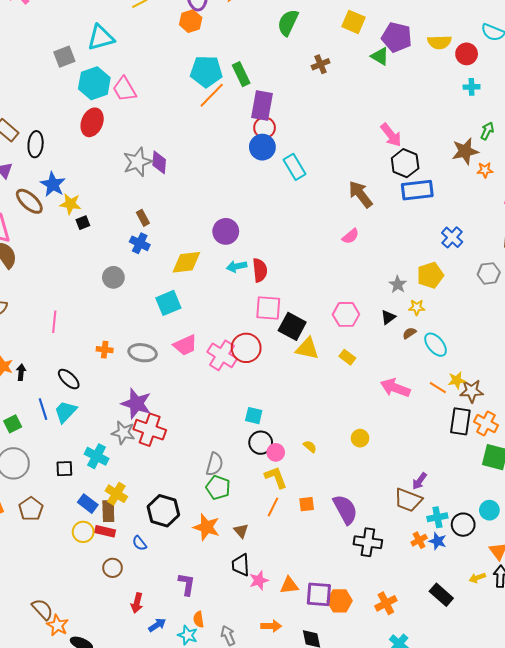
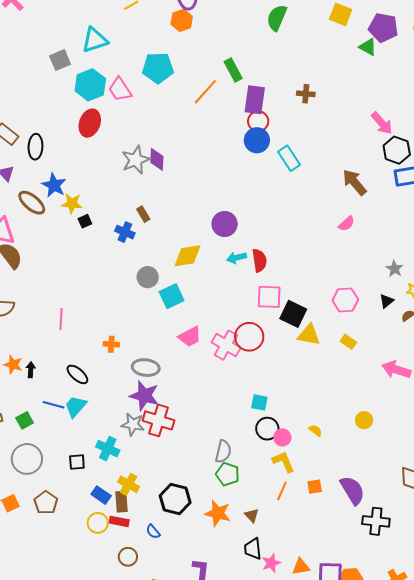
brown cross: (321, 64) -> (306, 94), moved, turned 30
cyan pentagon: (206, 71) -> (158, 68), moved
blue cross: (140, 243) -> (125, 232), moved
gray circle: (113, 277) -> (148, 277), moved
gray ellipse: (143, 353) -> (146, 368), moved
blue line: (43, 409) -> (54, 405), turned -55

